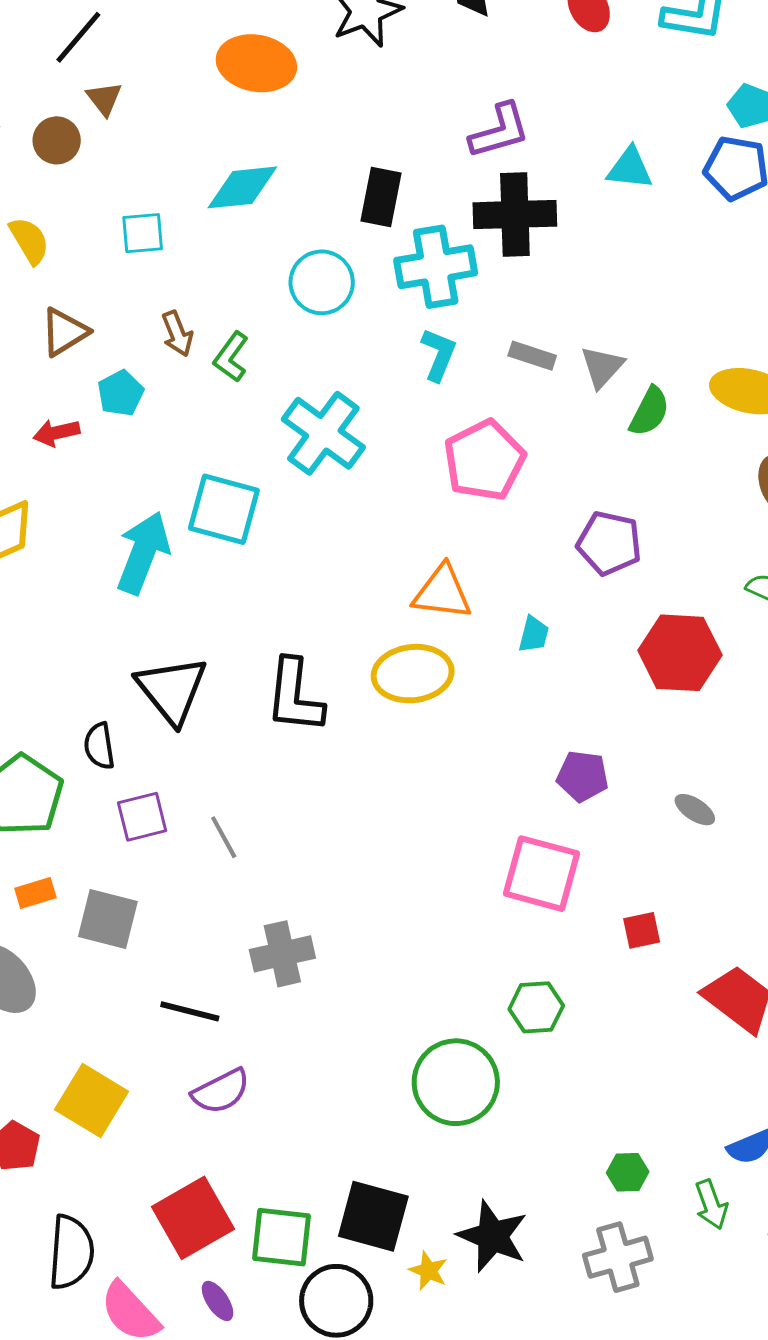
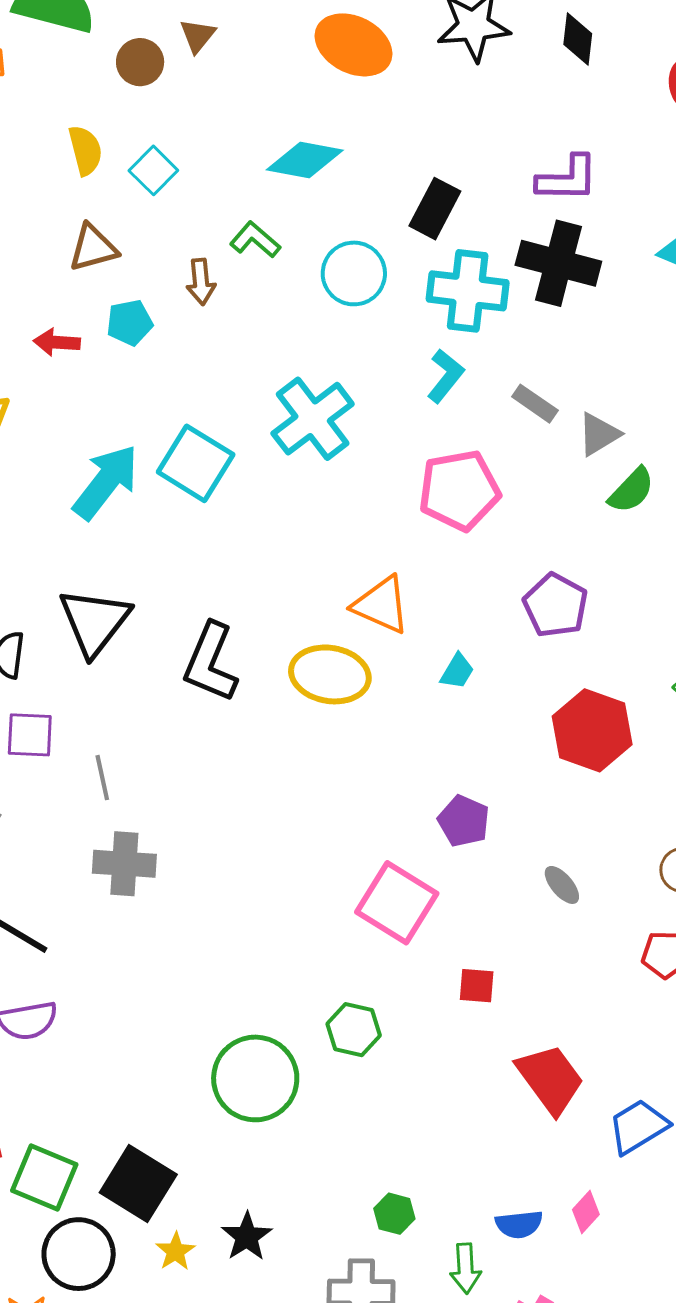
cyan square: (143, 233) -> (153, 170), moved, turned 33
green L-shape: (231, 357) -> (255, 240), moved, turned 78
gray cross: (282, 954) -> (124, 864), moved
black star: (493, 1236) -> (247, 1237), size x0.7

